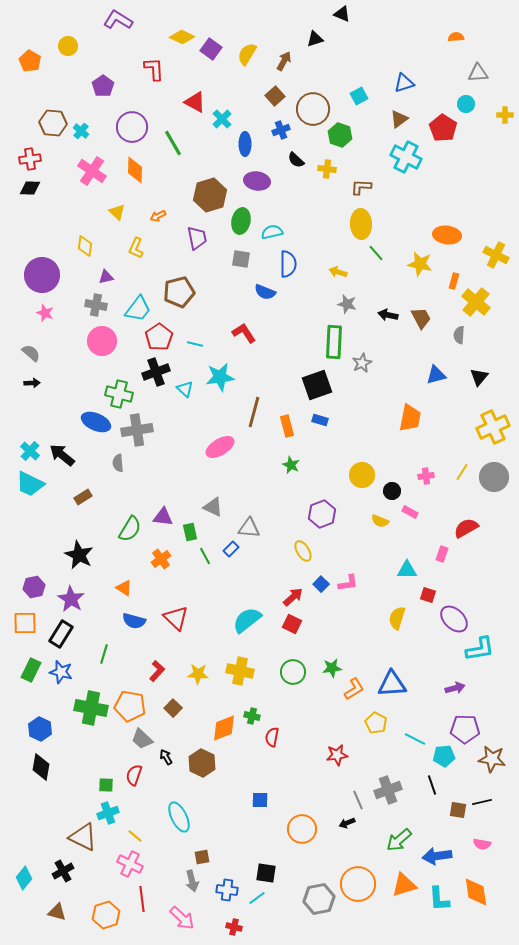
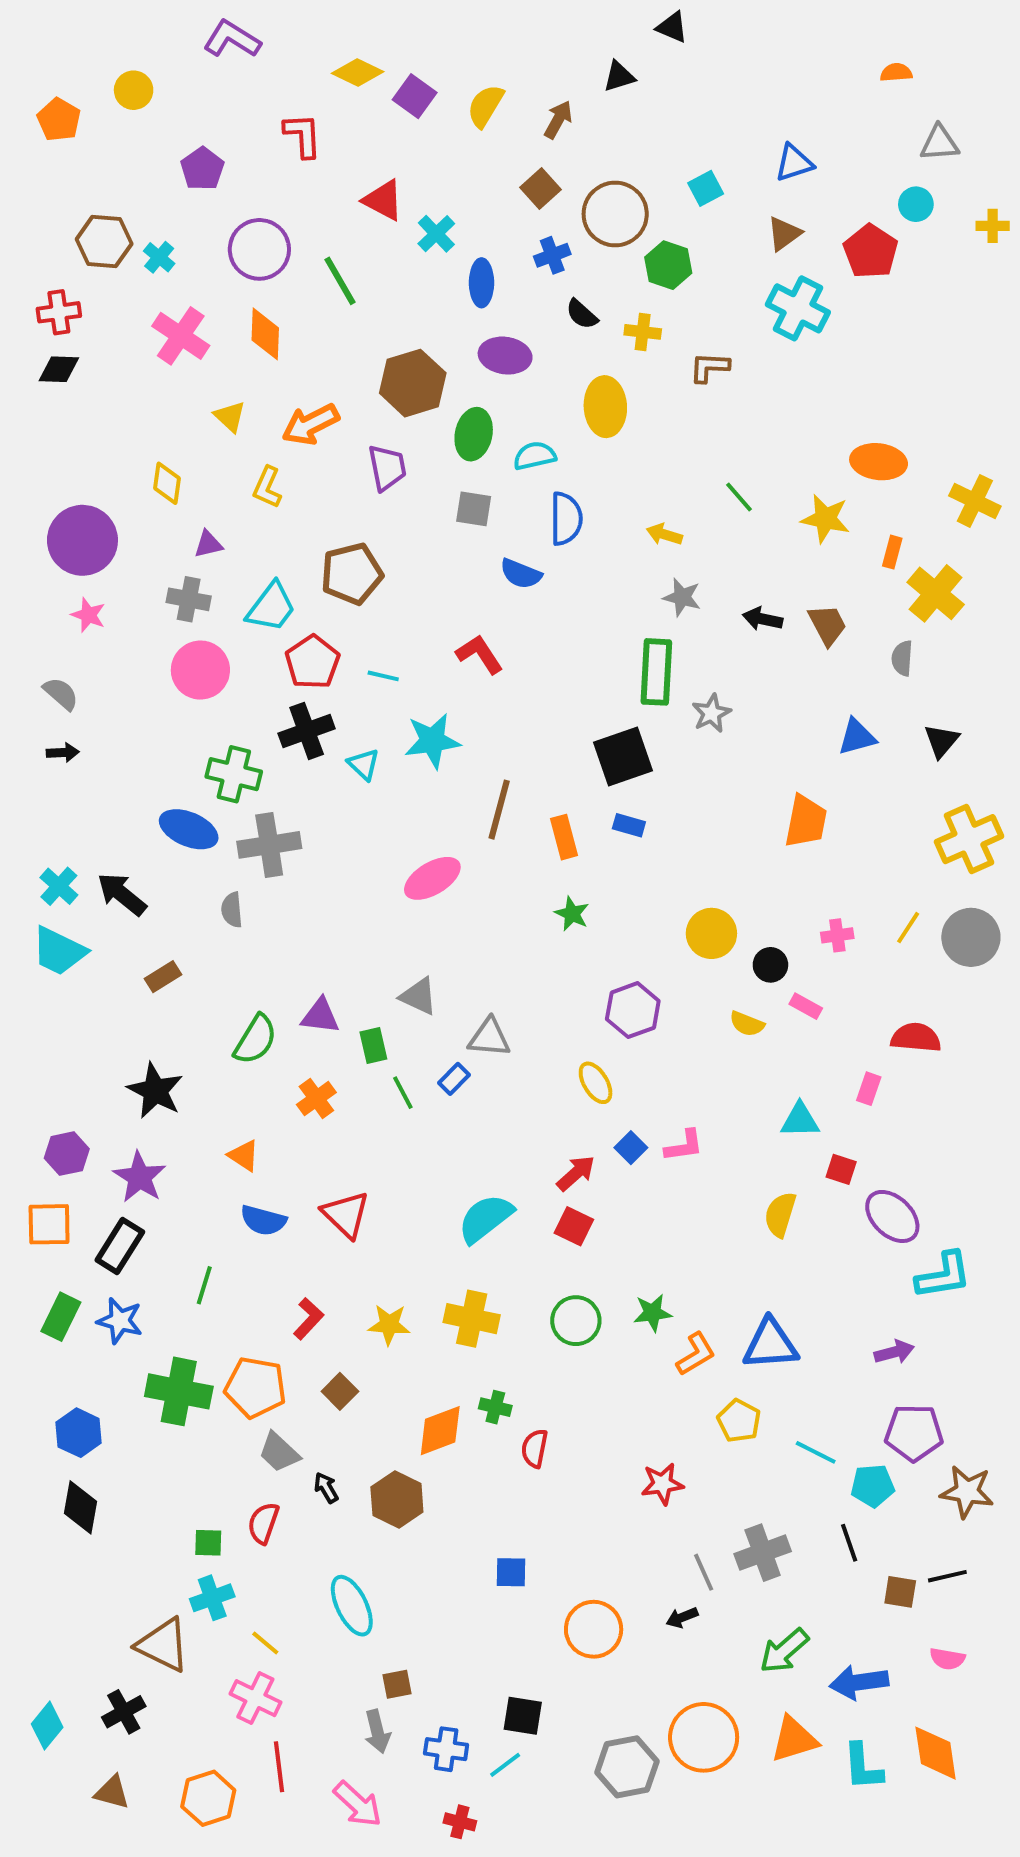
orange arrow: (158, 216) -> (310, 424), size x1.8
yellow ellipse: (361, 224) -> (605, 407), moved
red semicircle: (466, 528) -> (916, 1038), turned 35

